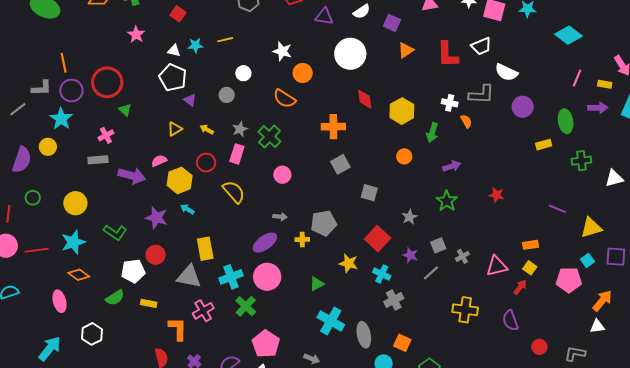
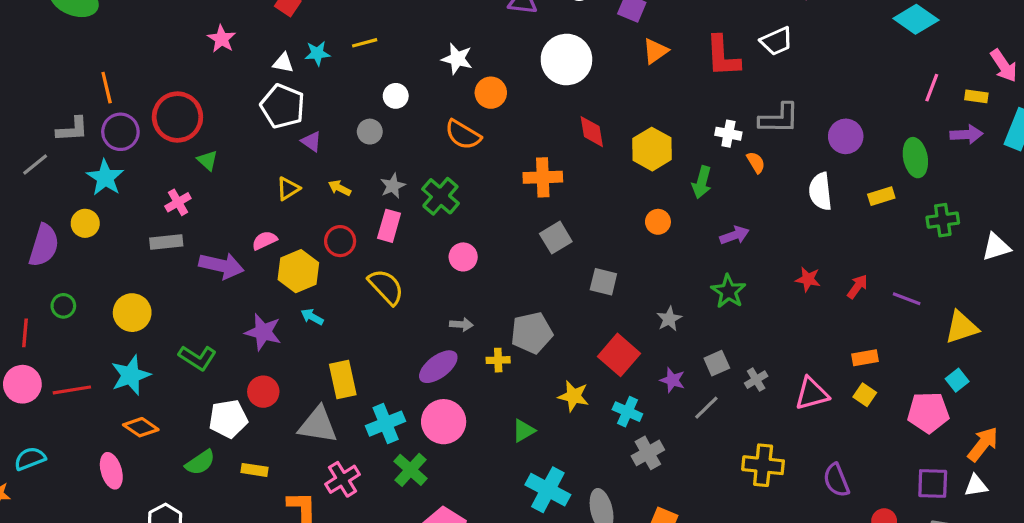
white semicircle: (506, 72) -> (820, 191), moved, turned 60
purple square: (616, 257) -> (933, 483), moved
red arrow: (520, 287) -> (857, 287), moved

